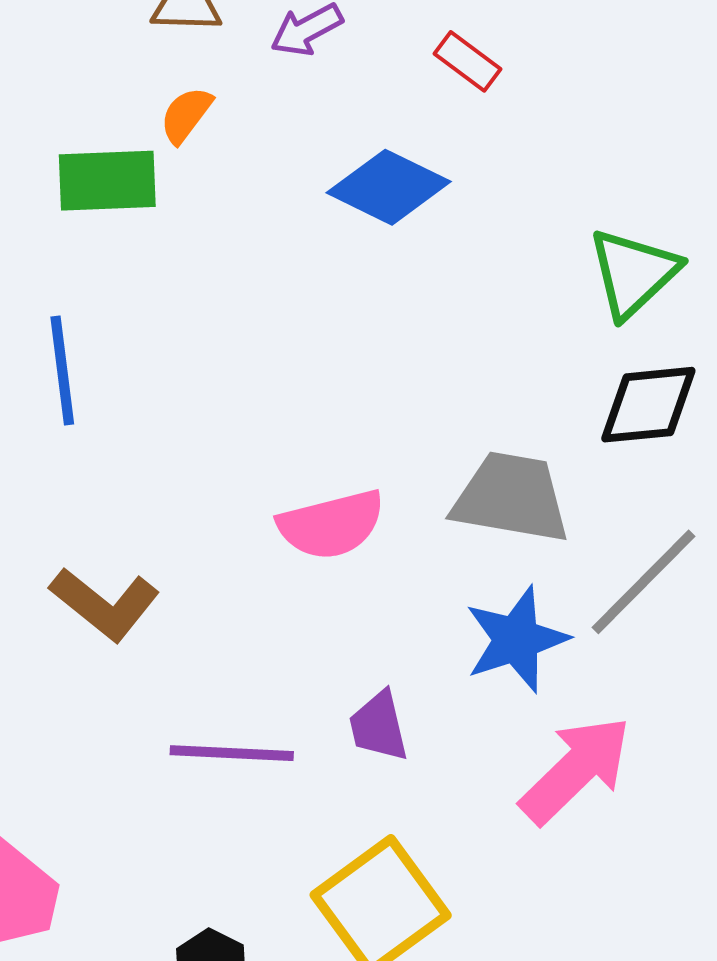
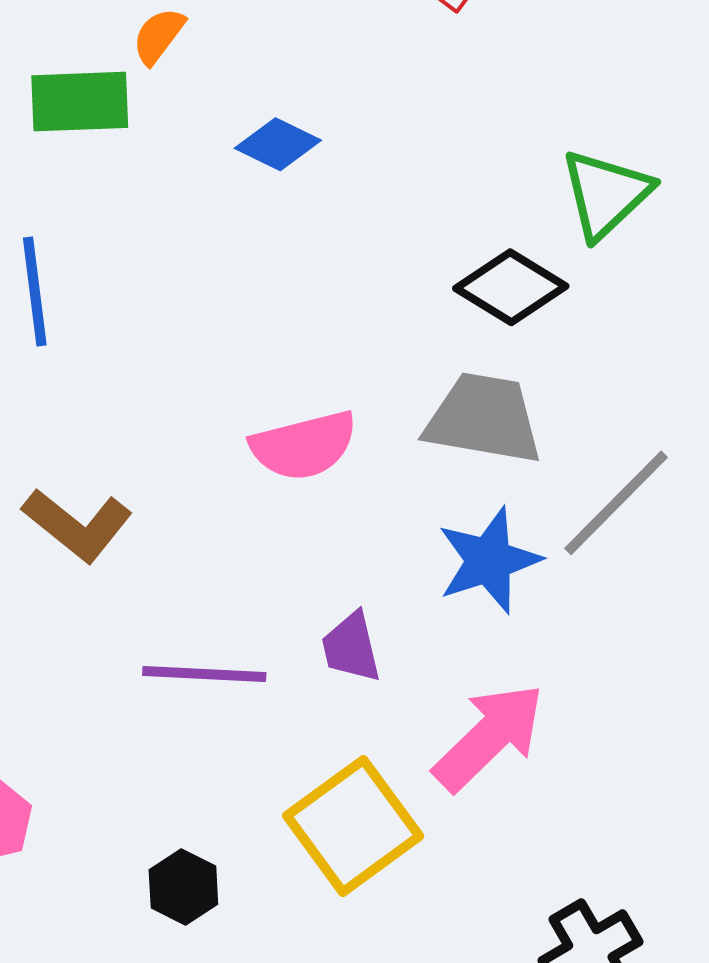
blue diamond: (389, 187) -> (278, 144), moved, size x0.7
black diamond: (648, 405) -> (511, 287), moved, turned 37
pink arrow: (576, 770) -> (489, 737), moved

